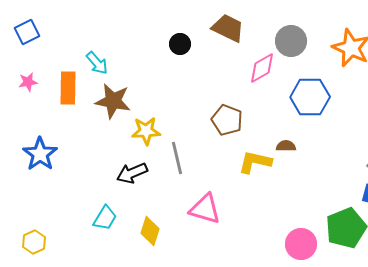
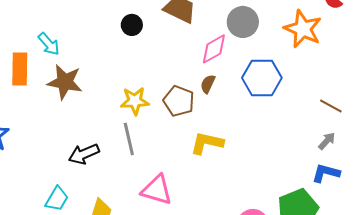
yellow star: (146, 131) -> (135, 101), moved
brown semicircle: (286, 146) -> (208, 84), moved, turned -66

